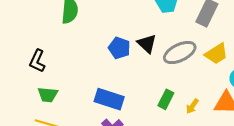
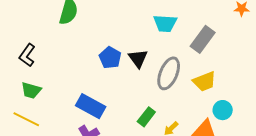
gray ellipse: (180, 53) -> (169, 73), turned -52

